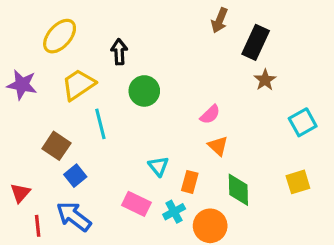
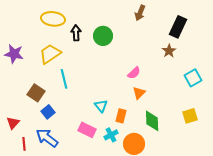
yellow ellipse: (60, 36) -> (53, 19), moved, turned 55
black rectangle: (256, 42) -> (178, 27), moved
green circle: (144, 91) -> (103, 36), moved
orange triangle: (218, 146) -> (139, 93), turned 32

